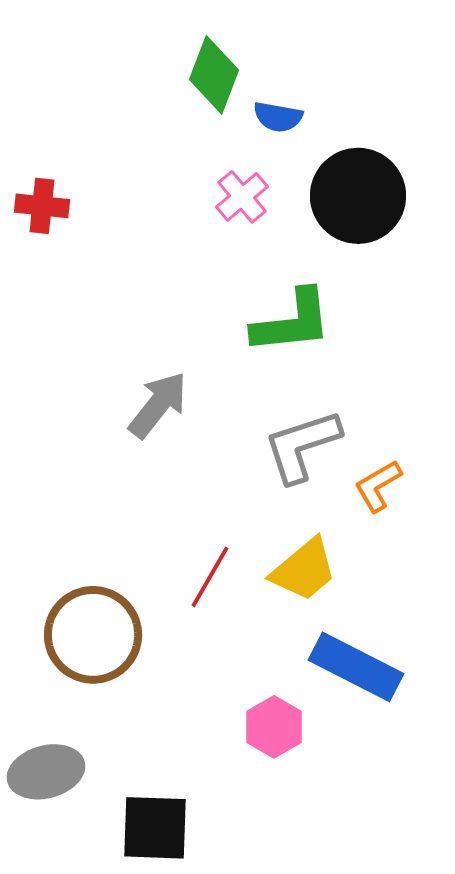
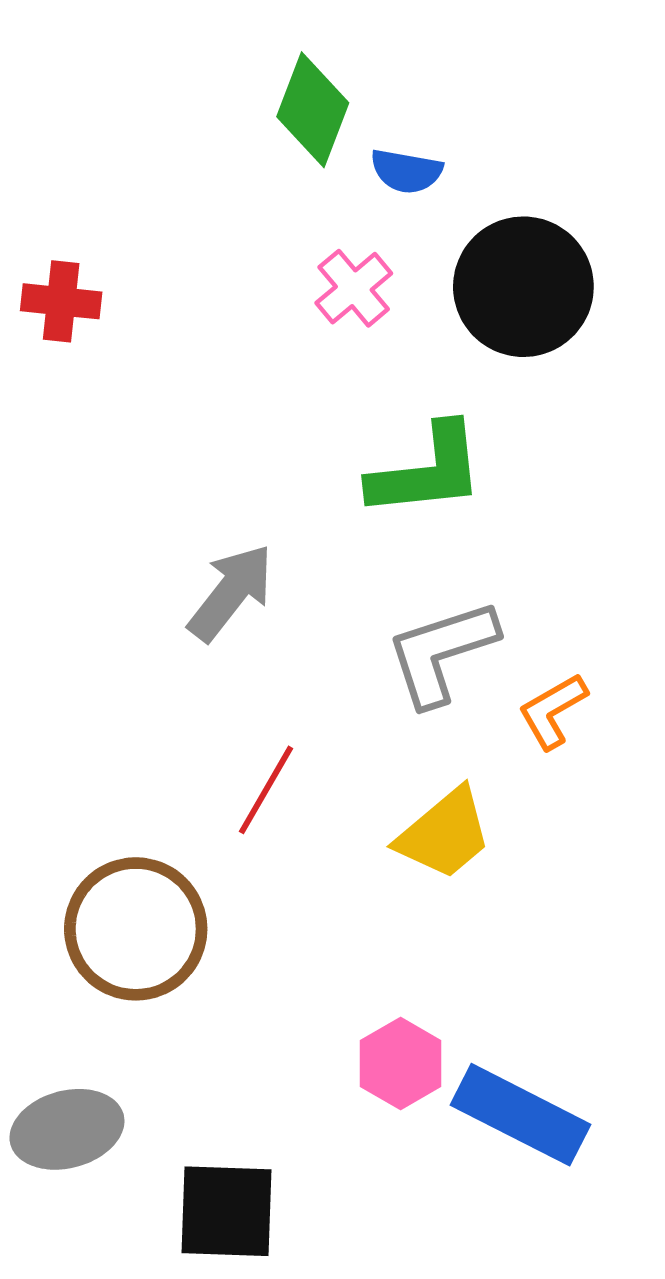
red line: (210, 577) -> (266, 790), moved
blue rectangle: (356, 667) -> (520, 1115), moved

